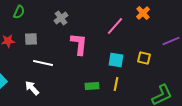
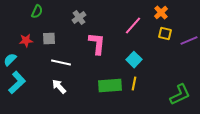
yellow square: (144, 58) -> (165, 34), moved
cyan square: (116, 60) -> (134, 60), turned 35
green rectangle: (92, 86) -> (110, 86), size x1.6
white arrow: (32, 88) -> (59, 87), moved

